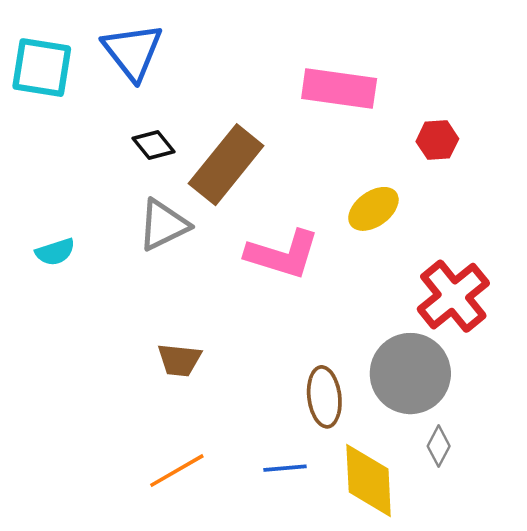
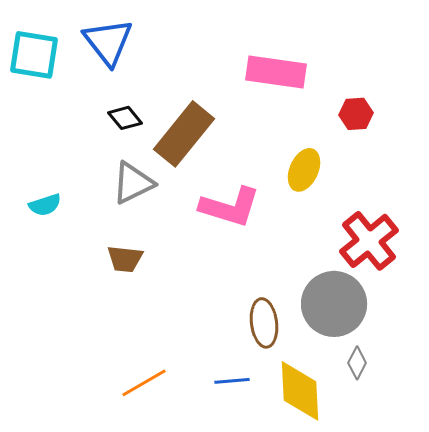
yellow ellipse: (373, 209) -> (304, 170), turned -30
brown trapezoid: (179, 360) -> (125, 259), moved

